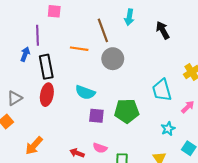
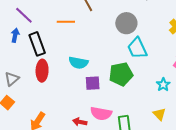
purple line: (37, 35) -> (24, 15), turned -36
gray circle: (113, 59) -> (126, 23), moved
cyan trapezoid: (162, 90) -> (137, 48), moved
pink semicircle: (100, 148) -> (101, 113), size x1.5

